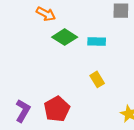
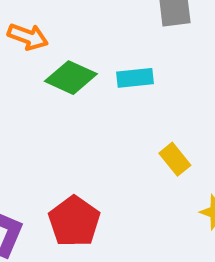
yellow rectangle: (97, 79) -> (175, 159), moved

